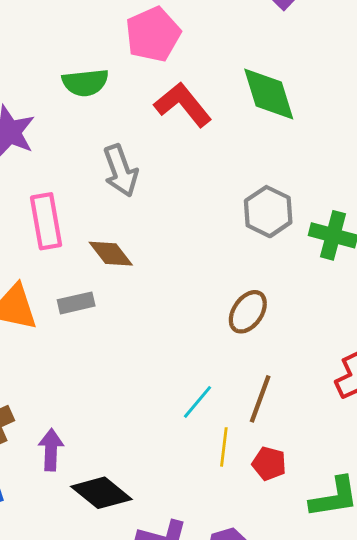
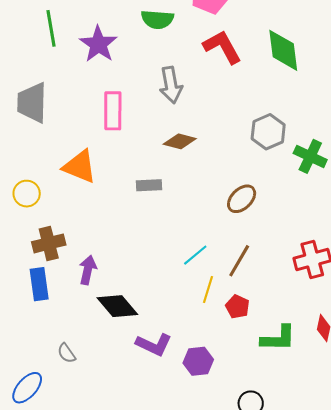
brown diamond: (111, 254) -> (180, 141), moved, turned -48
gray rectangle: (76, 303) -> (149, 185), moved

